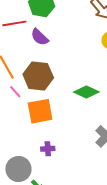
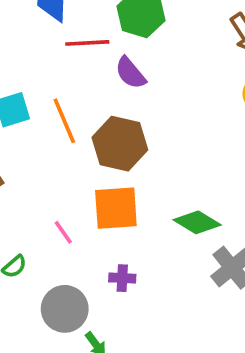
pink line: (15, 92) -> (63, 232), moved
green diamond: (86, 92) -> (197, 222), moved

